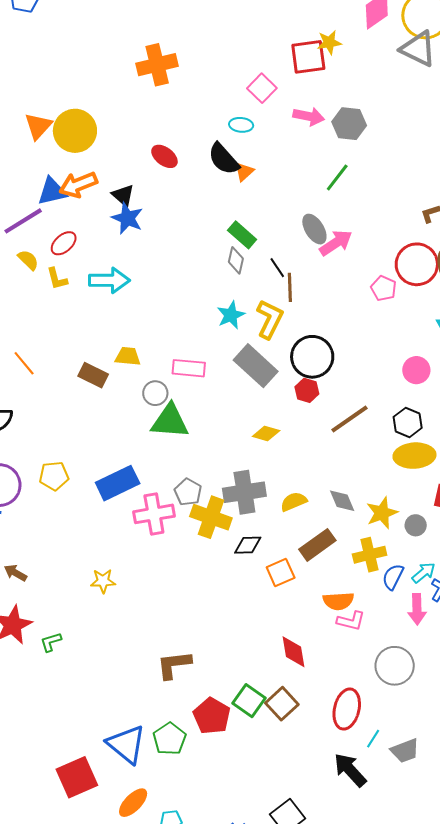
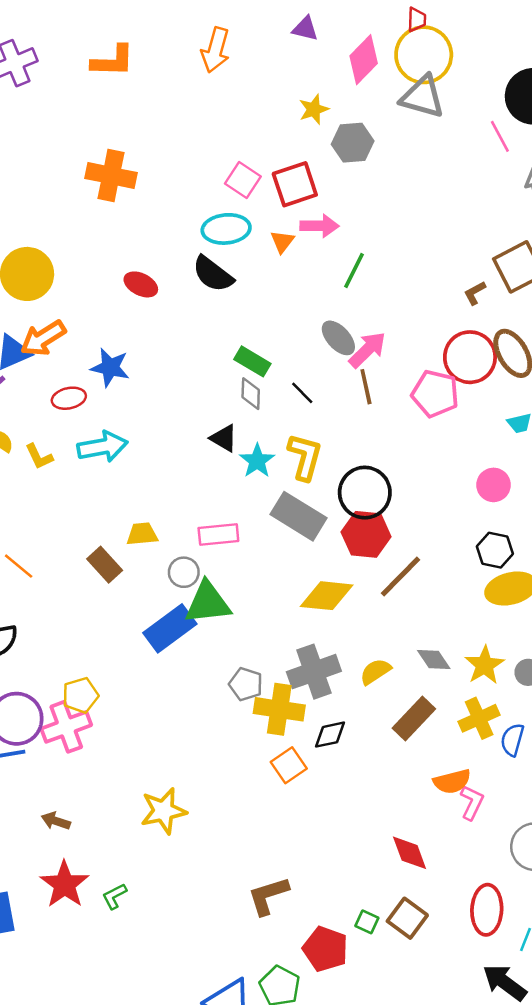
red square: (308, 57) -> (295, 184), moved
orange cross: (157, 65) -> (111, 175), turned 36
pink arrow: (309, 116) -> (319, 226), moved
gray hexagon: (349, 124) -> (353, 143), moved
cyan ellipse: (241, 125) -> (226, 229), size x1.6
orange triangle: (244, 172) -> (282, 242), moved
black triangle: (123, 195) -> (224, 438), moved
red ellipse: (64, 243) -> (69, 398), moved, turned 40
brown line: (290, 287) -> (366, 387), moved
pink pentagon: (383, 288) -> (435, 394), size x1.5
brown rectangle: (93, 375) -> (105, 565), turned 32
red hexagon: (307, 390) -> (366, 534), size x1.6
brown line: (350, 419) -> (401, 577), moved
yellow diamond: (266, 434) -> (327, 596), size x1.6
blue rectangle: (118, 483) -> (170, 628), moved
pink cross: (154, 514) -> (66, 727), moved
orange square: (281, 573) -> (289, 765), moved
yellow star: (103, 581) -> (163, 811), size x1.5
pink L-shape: (351, 621) -> (472, 802), turned -68
green square: (249, 701) -> (367, 922), size x0.6

